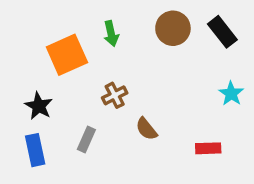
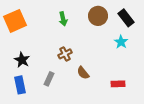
orange square: (67, 55) -> (15, 21), moved
cyan star: (231, 94) -> (121, 42), moved

